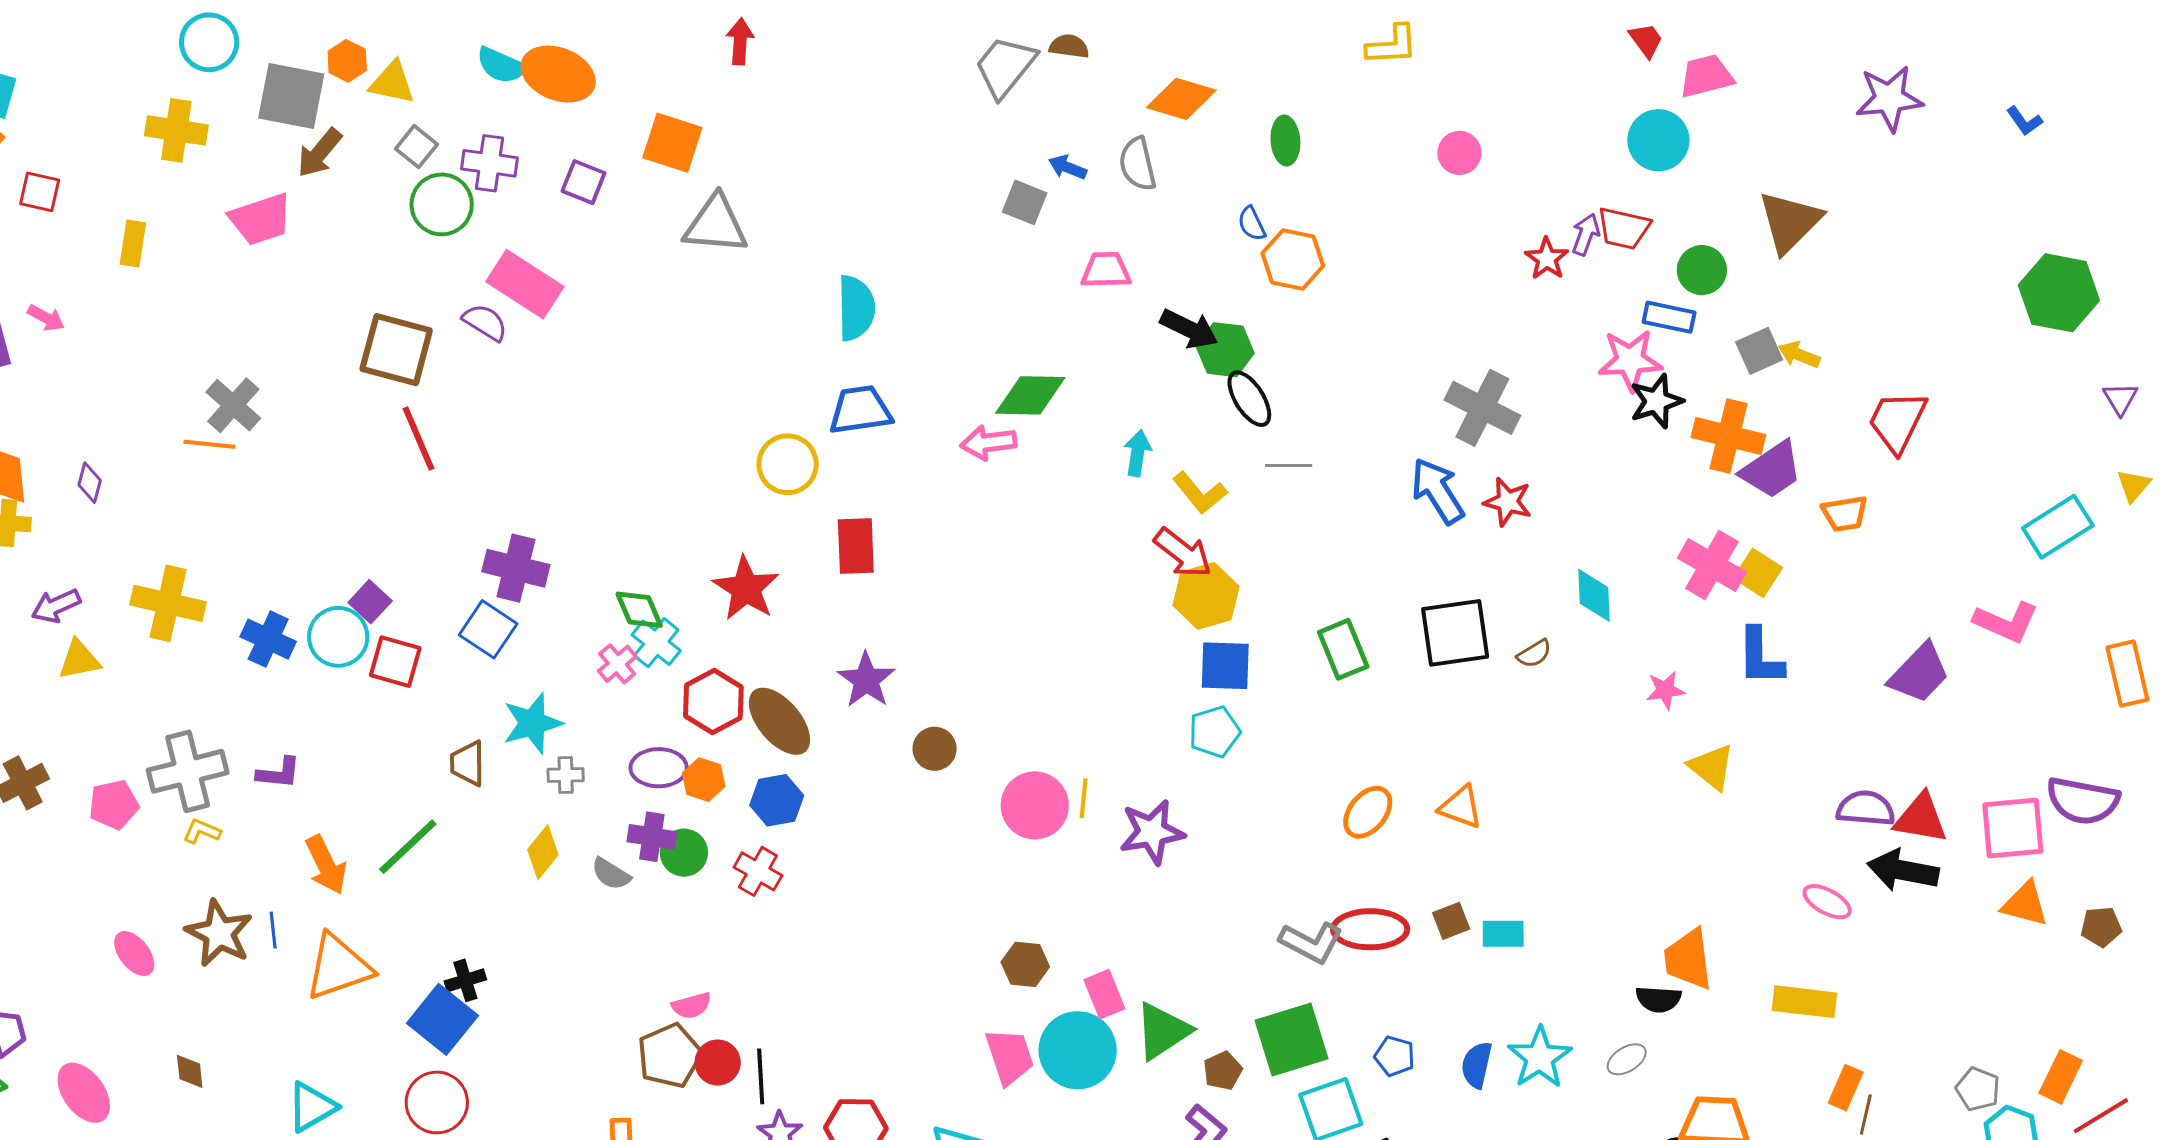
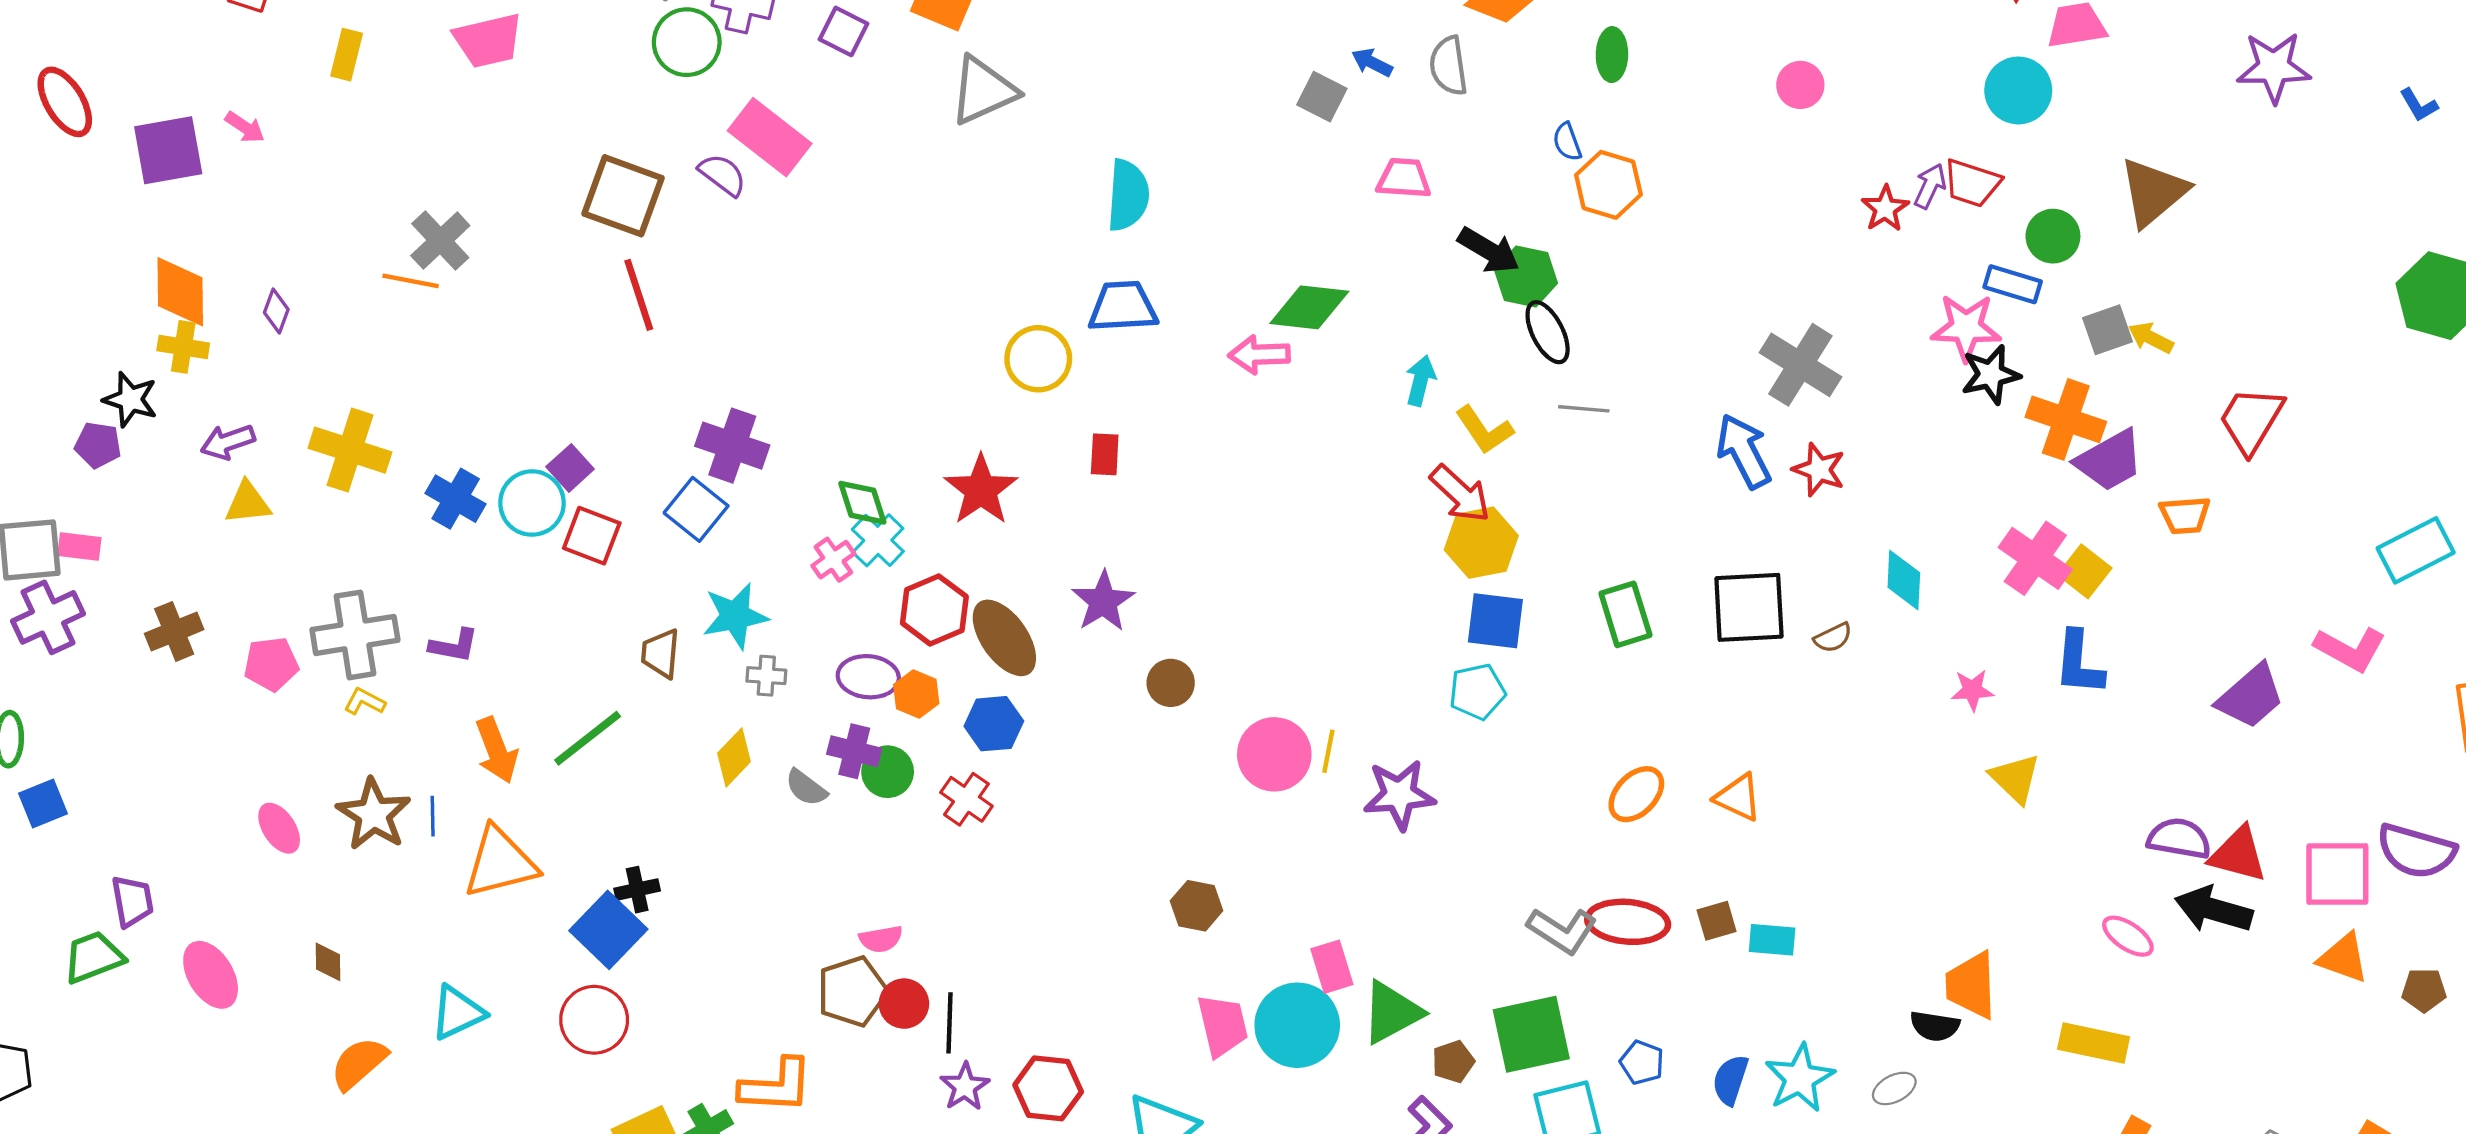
gray triangle: (716, 225) -> (983, 91), turned -34
red rectangle: (856, 546) -> (1105, 454), size x0.7
brown hexagon: (1025, 964) -> (1197, 906), moved

